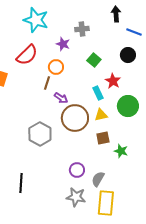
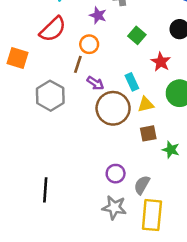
cyan rectangle: (98, 93) -> (132, 82), moved
gray hexagon: (40, 134) -> (50, 96), moved

